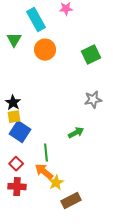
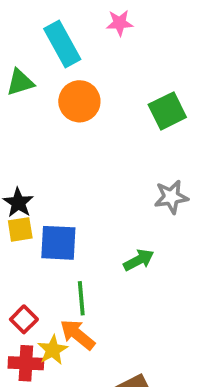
green triangle: (14, 40) -> (20, 82), turned 42
blue square: (20, 132) -> (58, 243), moved, turned -30
yellow star: (56, 183) -> (53, 350), moved

